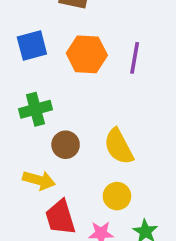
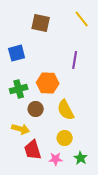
orange hexagon: (87, 54) -> (48, 83), moved

